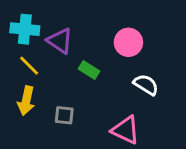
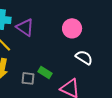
green rectangle: (89, 70) -> (45, 72), moved

